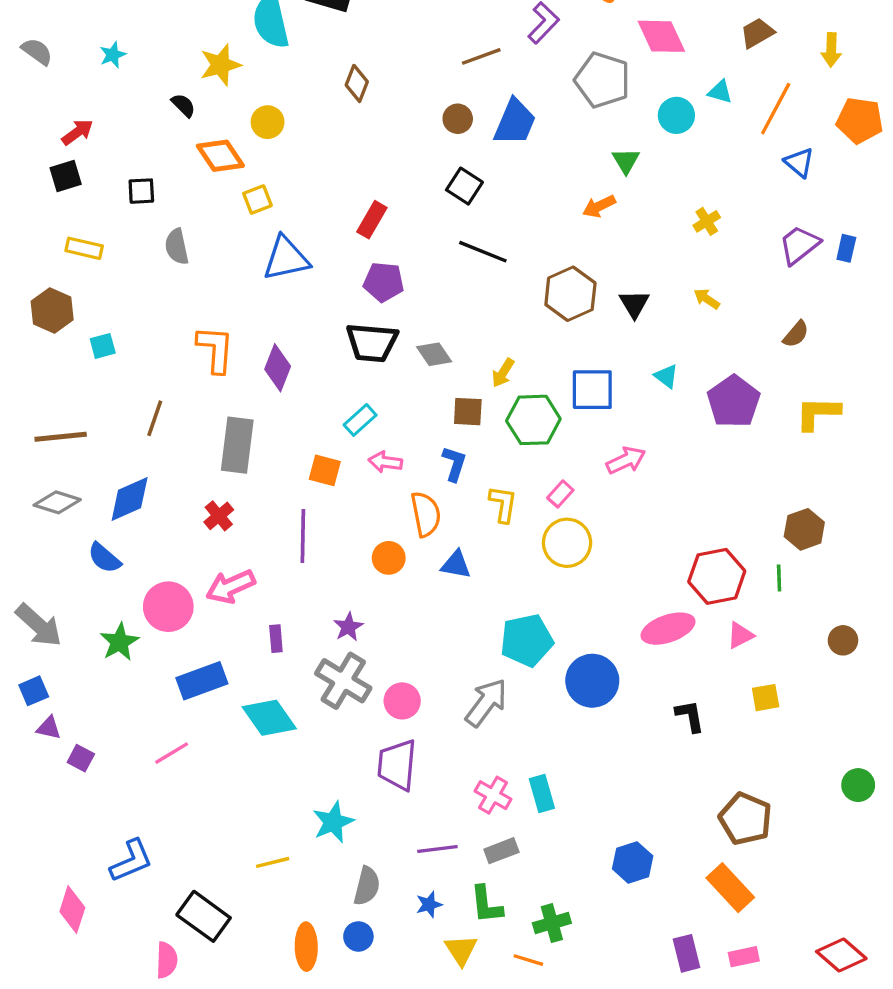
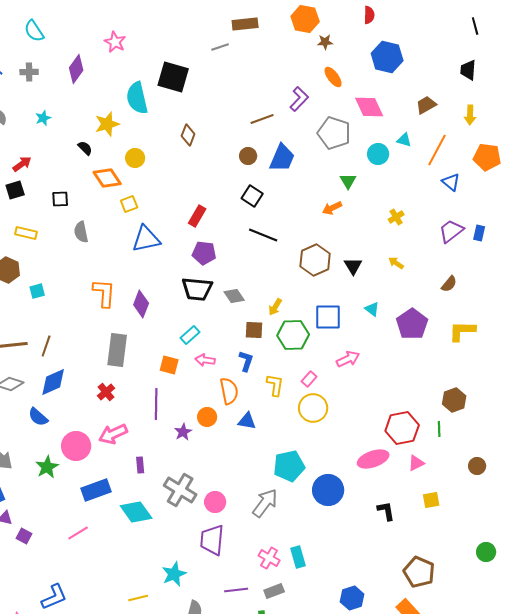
brown line: (155, 418) -> (46, 346), moved
purple star: (348, 627) -> (183, 432), moved

